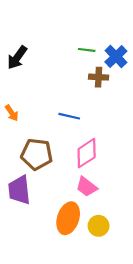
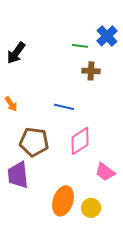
blue cross: (116, 56) -> (107, 36), moved
pink trapezoid: (87, 187) -> (105, 172), moved

